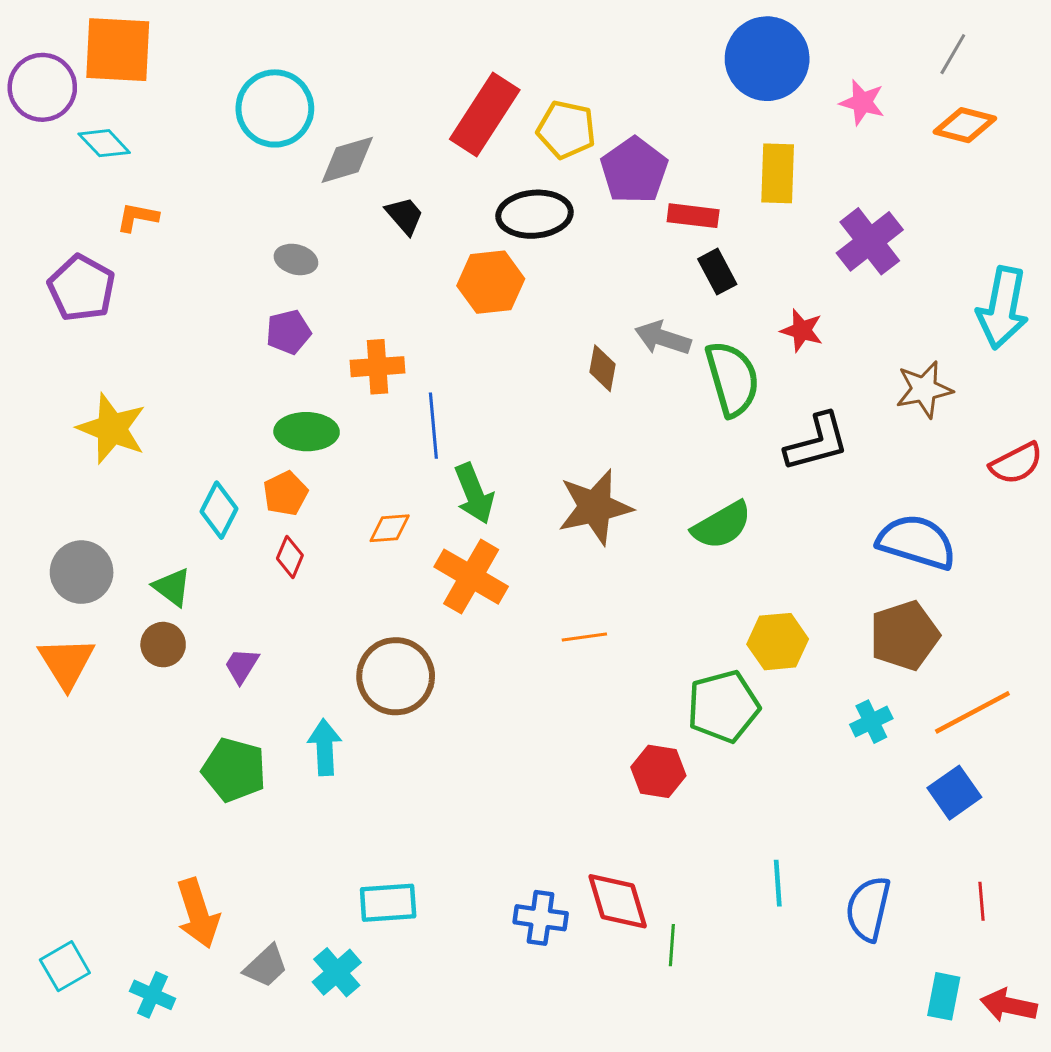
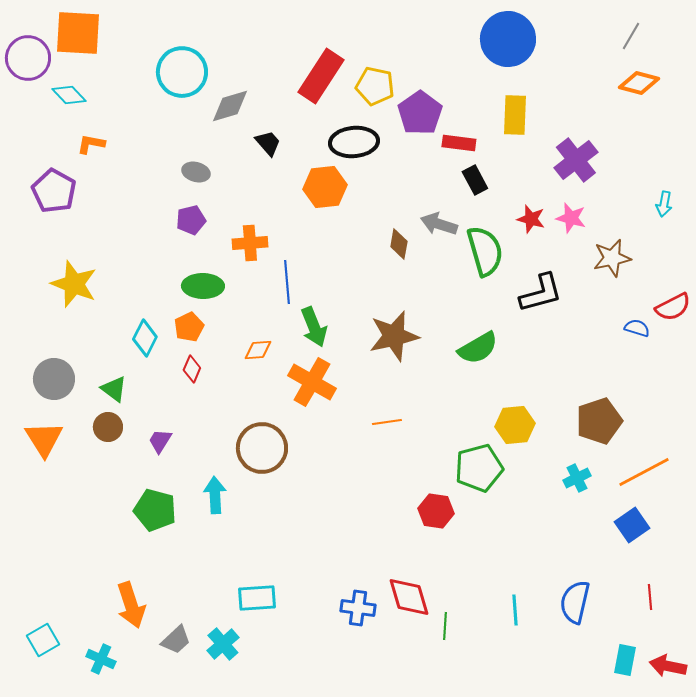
pink star: (862, 102) -> (571, 218), moved
cyan arrow: (1003, 308) -> (664, 204), size x0.5
blue semicircle: (917, 542) -> (637, 328), moved, size x0.5
cyan line: (778, 883) -> (515, 610), moved

